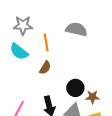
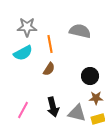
cyan semicircle: (19, 52) -> (23, 53), turned -66
black circle: (75, 88) -> (90, 76), moved

